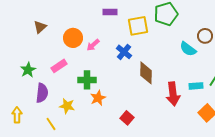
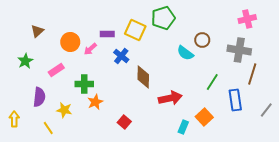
purple rectangle: (110, 12) -> (107, 34), moved
yellow square: (138, 26) -> (135, 30), turned 35
green star: (28, 70) -> (25, 61), moved
cyan rectangle: (196, 86) -> (183, 127), moved, turned -64
red arrow: (173, 94) -> (170, 98), turned -95

